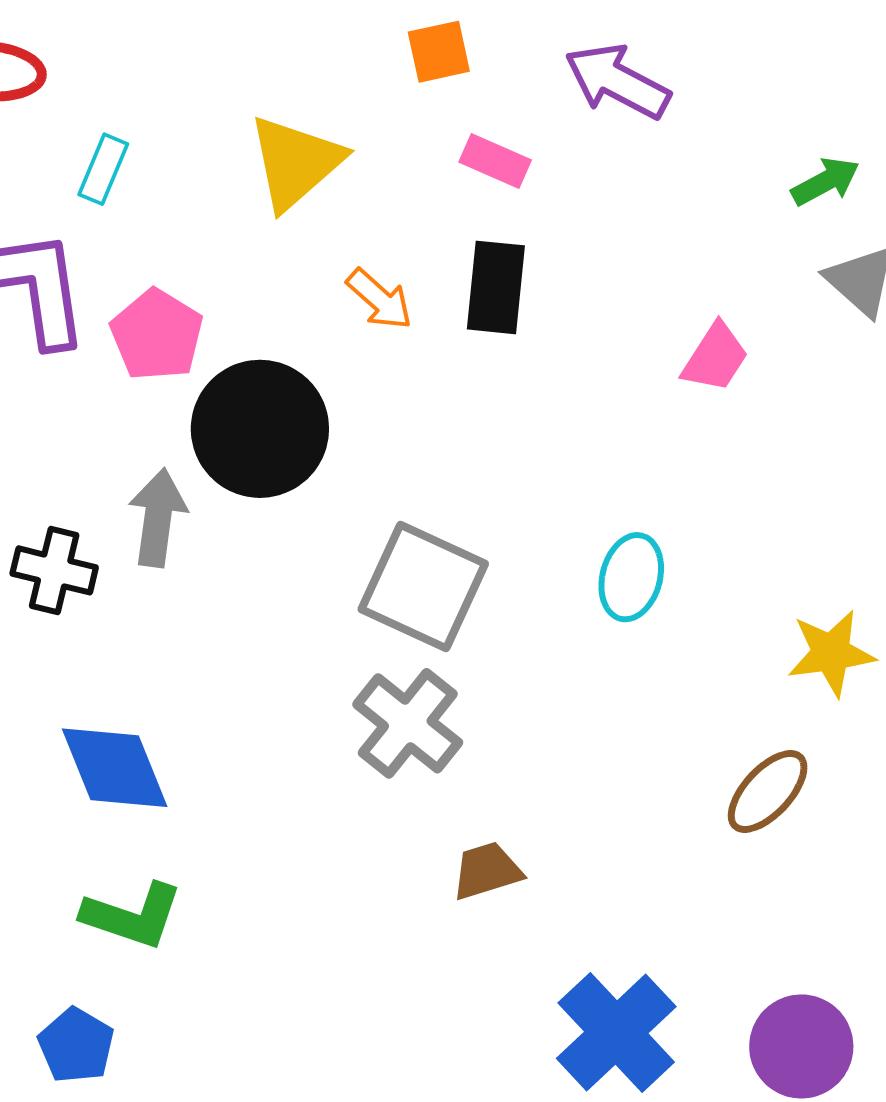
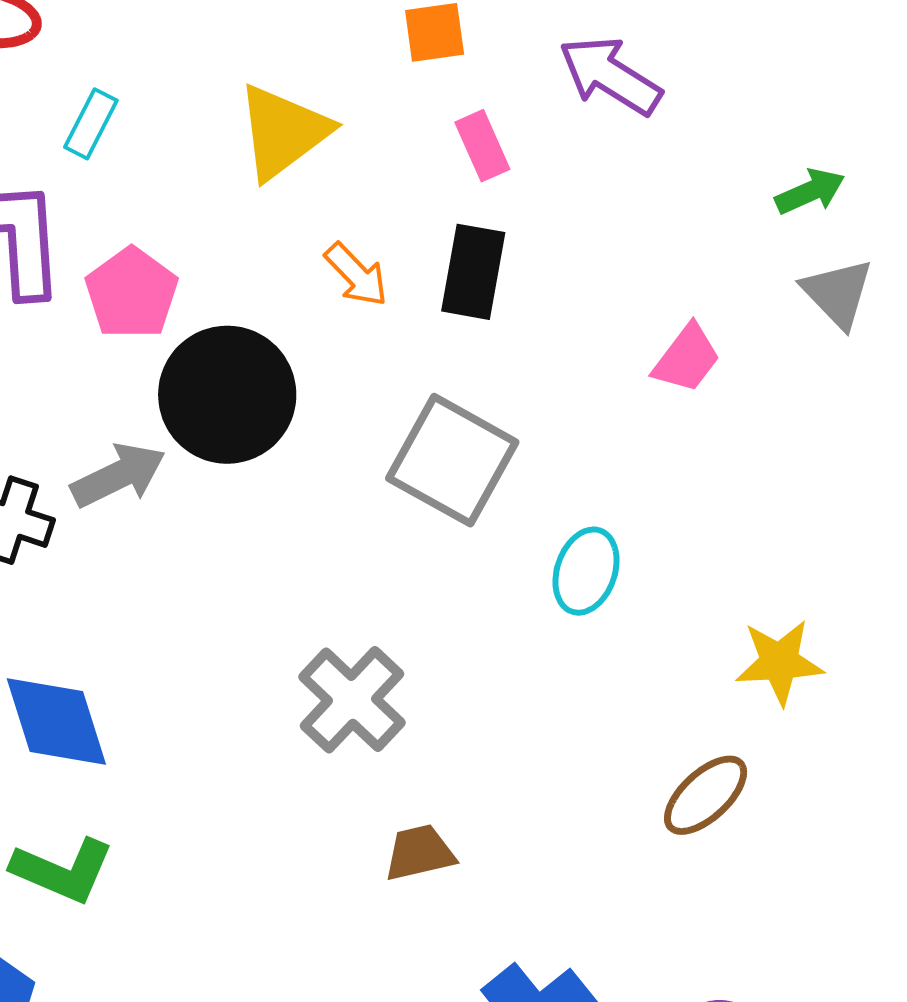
pink rectangle: (495, 161) -> (482, 146), turned 38
gray arrow: (158, 518) -> (118, 475), turned 52
gray square: (423, 586) -> (452, 460), moved

